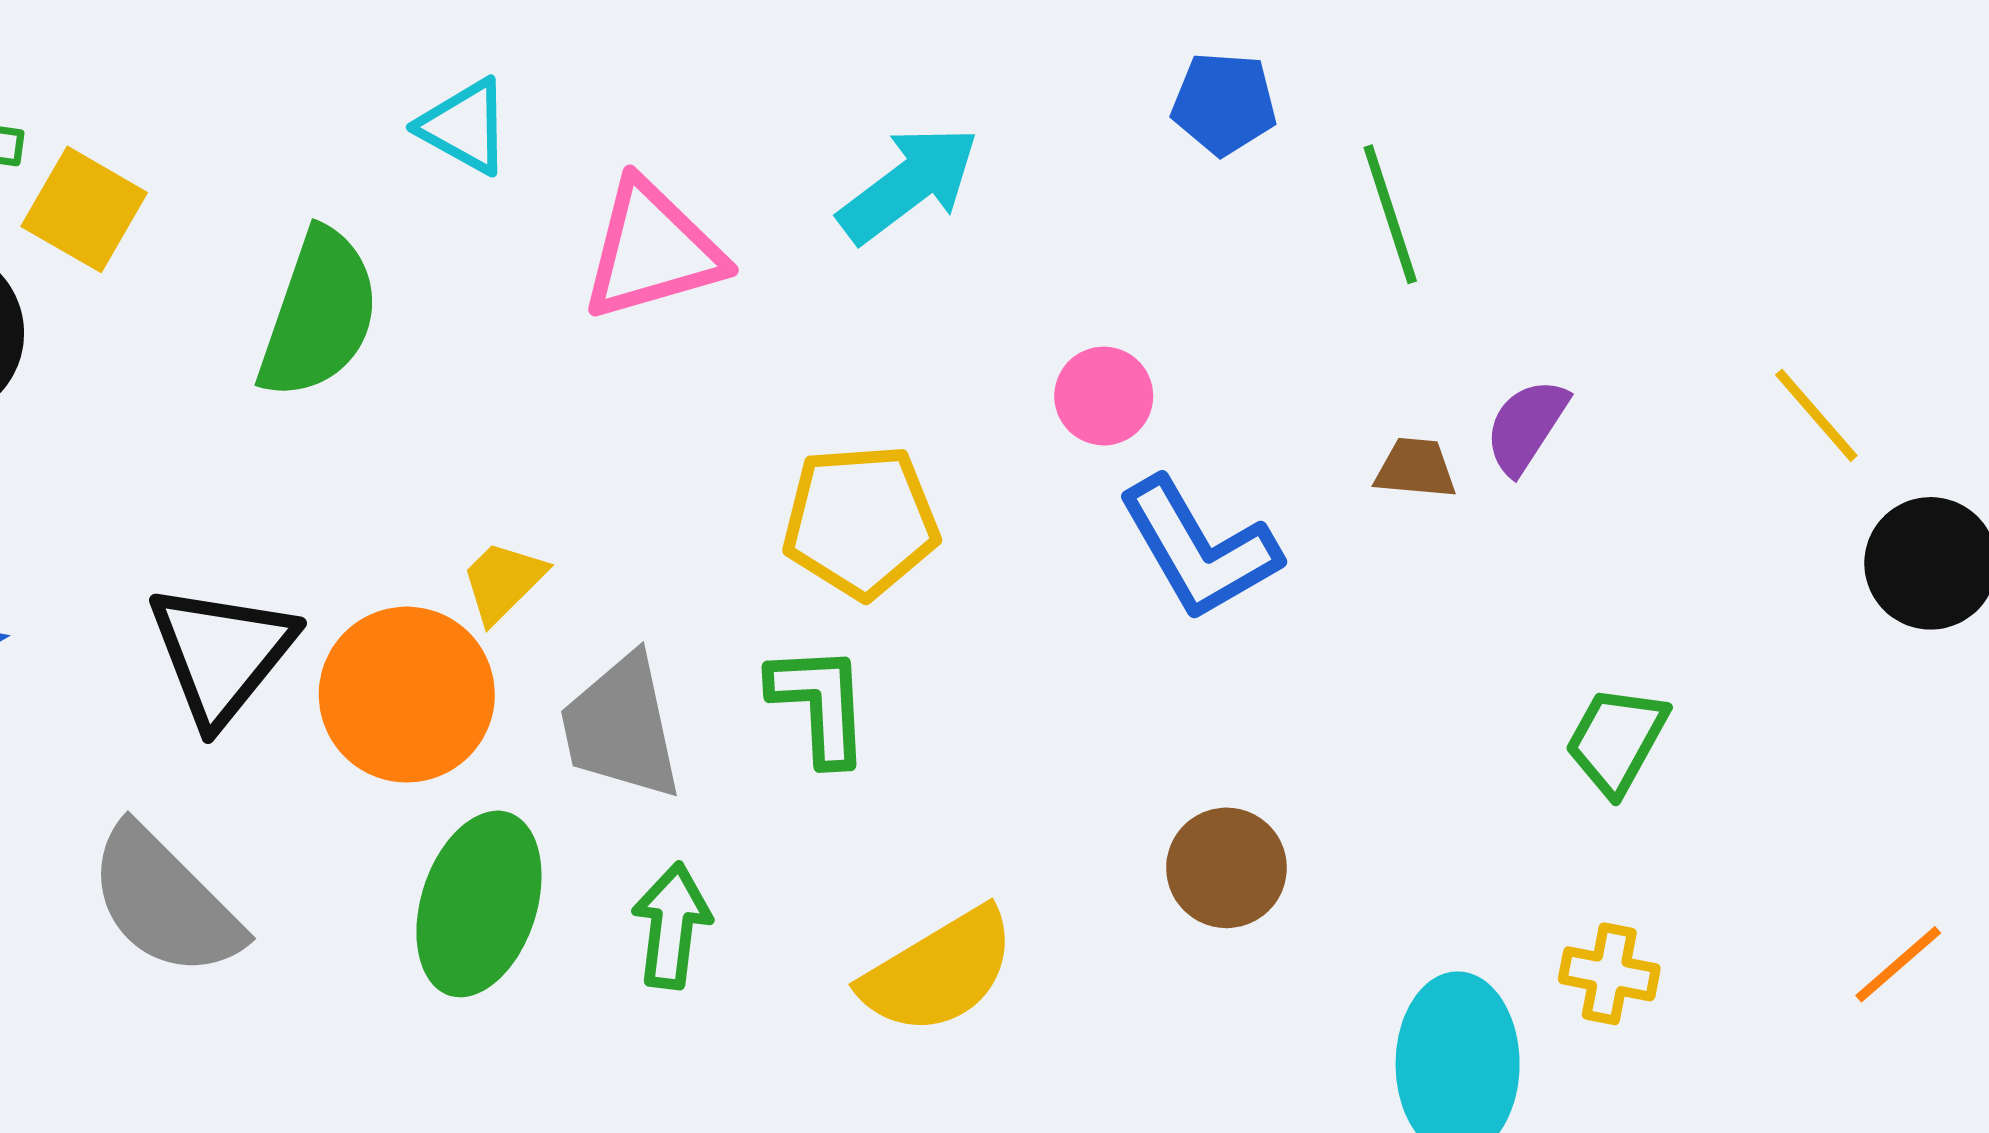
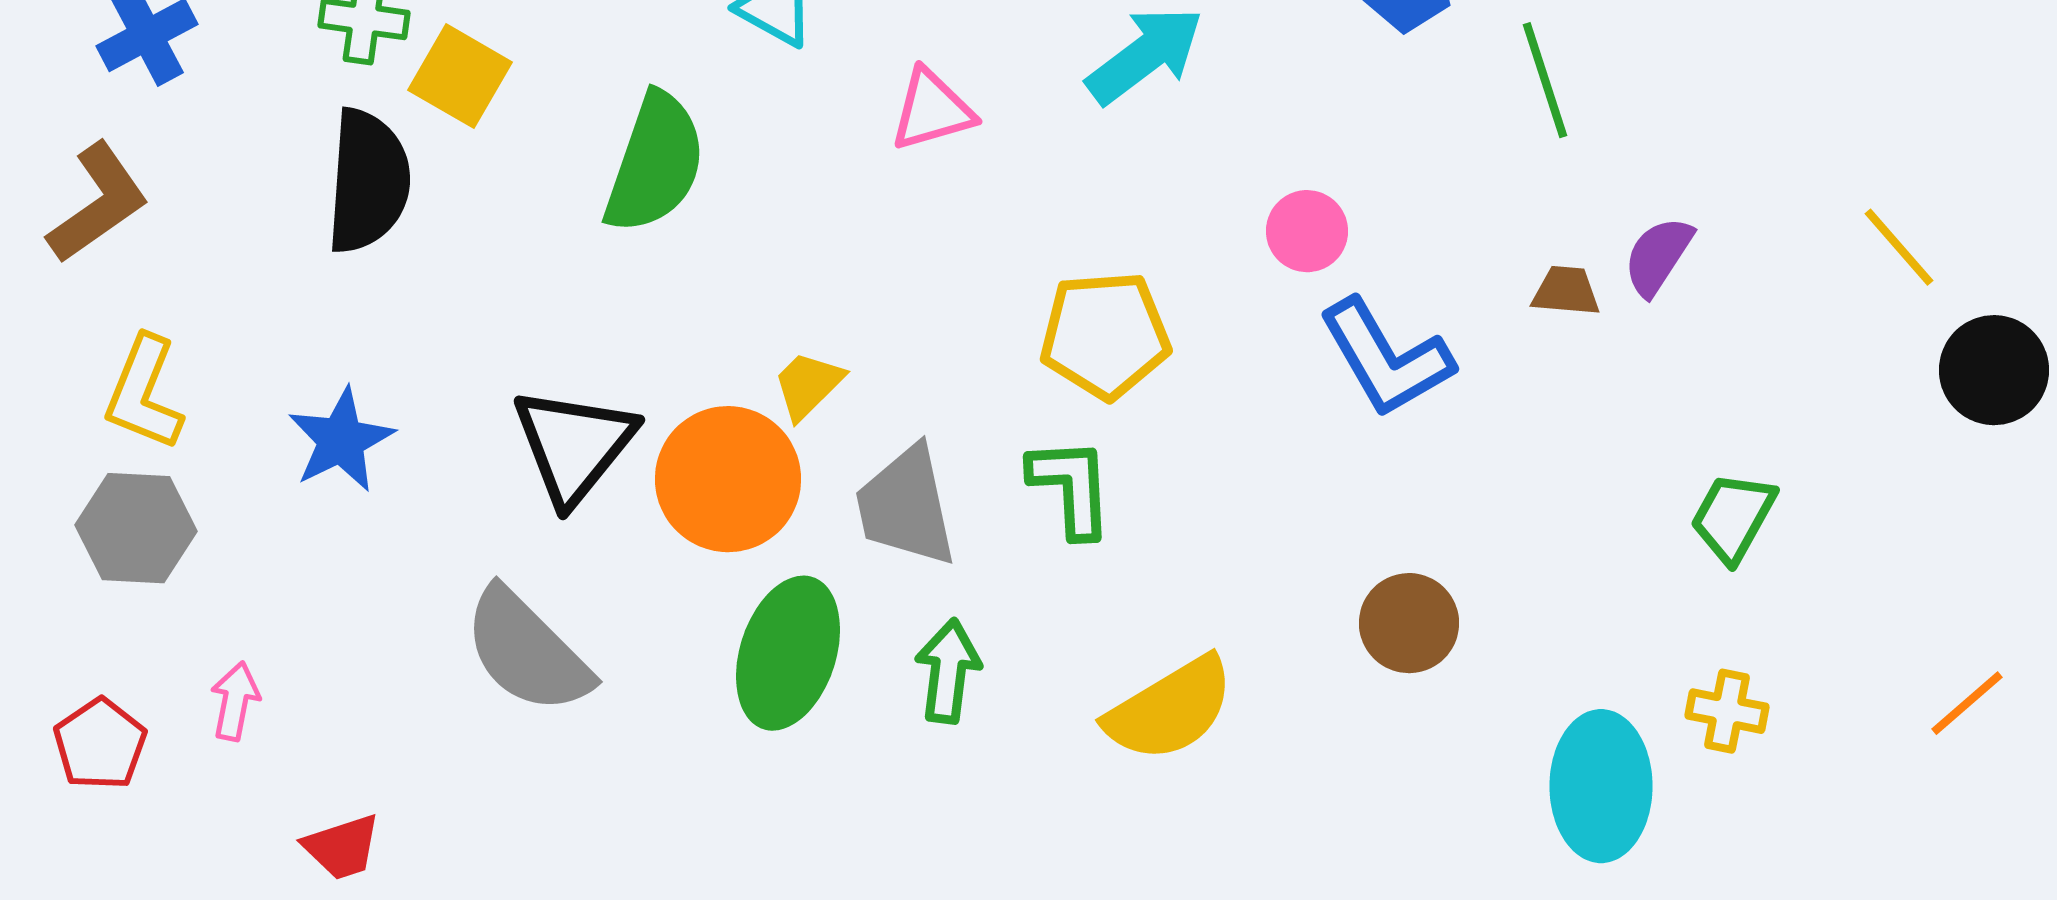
pink triangle: (652, 250) -> (932, 110), size x0.7

